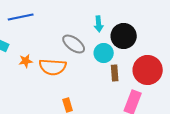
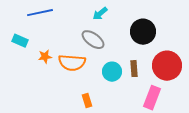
cyan arrow: (99, 24) -> (100, 14), moved, turned 56
cyan circle: (104, 53) -> (112, 72), moved

